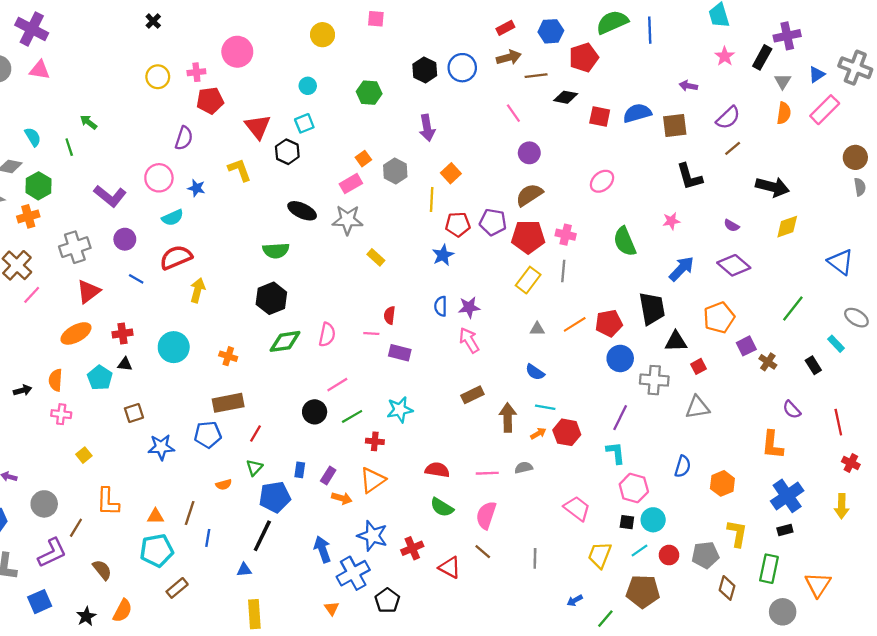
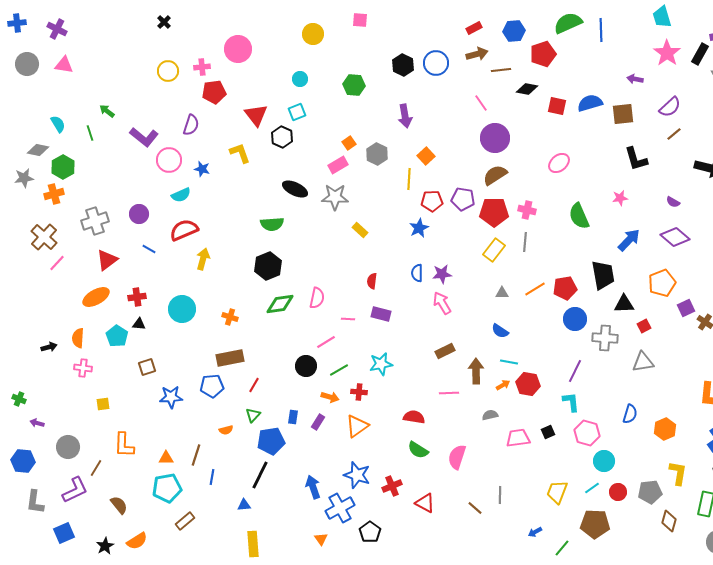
purple cross: (32, 29) -> (57, 29), size x0.7
pink star: (725, 56) -> (667, 53), size x1.5
purple circle: (529, 153) -> (495, 138), size x1.5
purple L-shape: (110, 196) -> (144, 137), moved
pink line: (371, 333) -> (348, 319), moved
yellow square: (84, 455) -> (103, 404), turned 32
pink line: (487, 473) -> (449, 393), moved
orange arrow: (342, 498) -> (330, 397), moved
pink trapezoid: (577, 508) -> (518, 438), moved, turned -45
black square: (627, 522) -> (548, 432), moved, turned -32
brown line: (483, 552) -> (475, 508), moved
orange semicircle: (123, 611) -> (137, 541), turned 30

